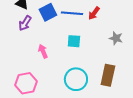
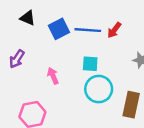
purple arrow: (25, 23) -> (17, 59), moved
cyan circle: (76, 79) -> (99, 89), moved

